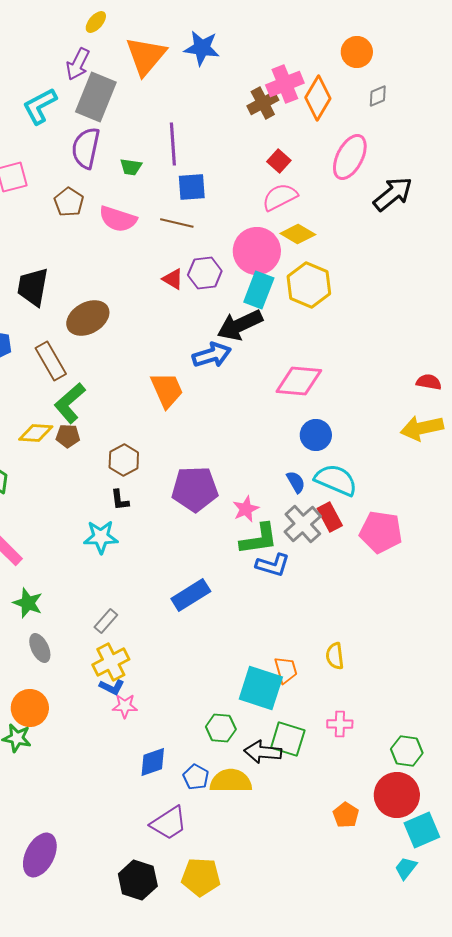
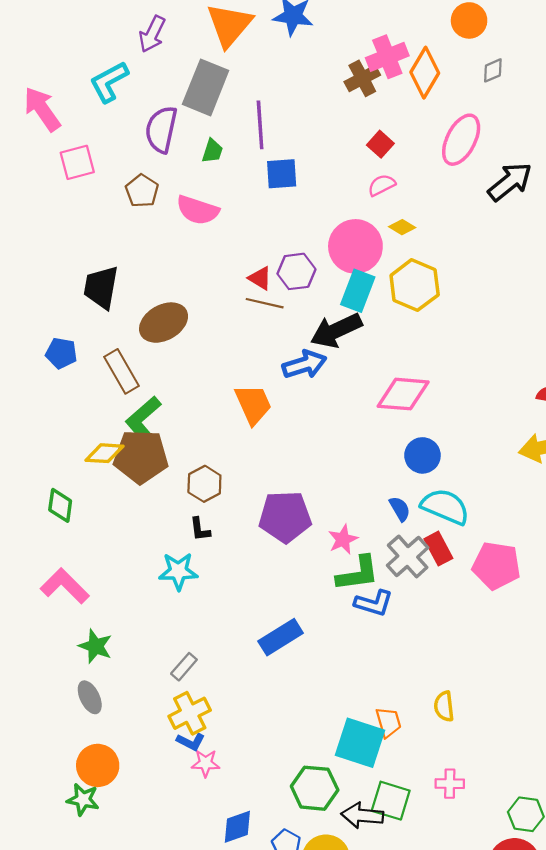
gray rectangle: (96, 97) -> (206, 87), moved
green trapezoid: (131, 167) -> (212, 151), turned -80
pink semicircle: (280, 197) -> (382, 185), size x0.7
brown line: (177, 223) -> (265, 303), moved
yellow diamond: (298, 234) -> (402, 227), size x0.7
brown pentagon: (68, 436) -> (141, 457), size x2.0
gray ellipse: (40, 648) -> (90, 697), moved
green hexagon: (221, 728) -> (315, 788), size x1.4

